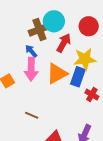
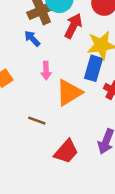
pink arrow: (31, 69) -> (46, 71), moved, size x0.6
orange triangle: (57, 74) -> (69, 93), moved

